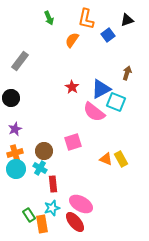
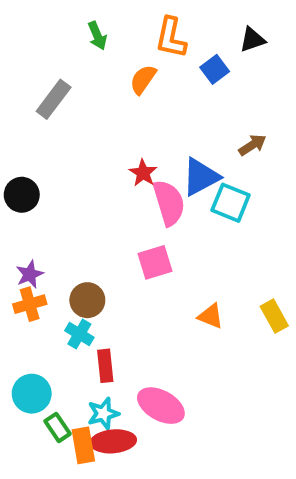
gray rectangle: (20, 61) -> (54, 99), moved
brown arrow: (127, 73) -> (252, 145), turned 40
pink semicircle: (94, 112) -> (169, 203), moved, turned -145
purple star: (15, 129) -> (30, 274), moved
pink square: (73, 142) -> (155, 262), moved
yellow rectangle: (121, 159) -> (274, 316), moved
cyan circle: (16, 169) -> (32, 394), moved
red ellipse: (75, 222) -> (113, 441), moved, turned -55

